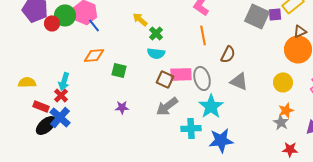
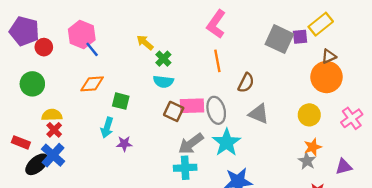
green circle: (65, 15) -> (32, 84), moved
cyan arrow: (64, 81) -> (107, 128), moved
yellow semicircle: (27, 82) -> (52, 115), moved
red rectangle: (41, 106) -> (21, 142), moved
gray arrow: (167, 106) -> (191, 144), moved
cyan cross: (191, 128) -> (185, 168), moved

